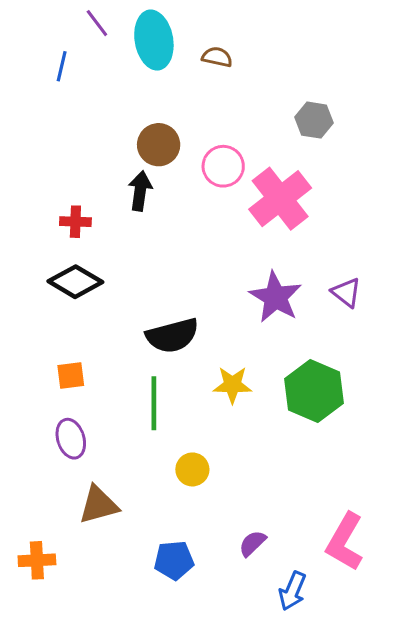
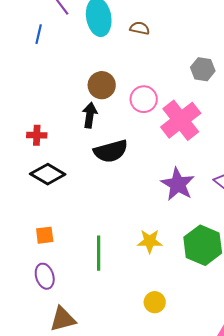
red cross: (75, 222) -> (37, 135), moved
black semicircle: (172, 336) -> (111, 151), moved
yellow circle: (192, 469) -> (155, 302), moved

